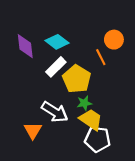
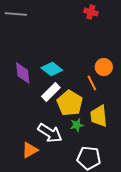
yellow trapezoid: (91, 120) -> (99, 116), moved, turned -130
orange triangle: (33, 130) -> (30, 150), turned 30

